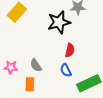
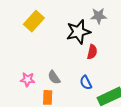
red semicircle: (70, 50) -> (92, 52), moved

